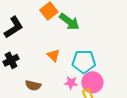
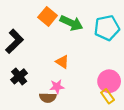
cyan pentagon: (84, 62) -> (107, 28), moved
pink star: (71, 83) -> (57, 87), moved

